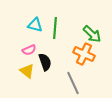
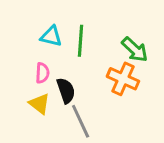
pink semicircle: (29, 50) -> (42, 73), turned -64
gray line: (73, 83) -> (81, 121), moved

